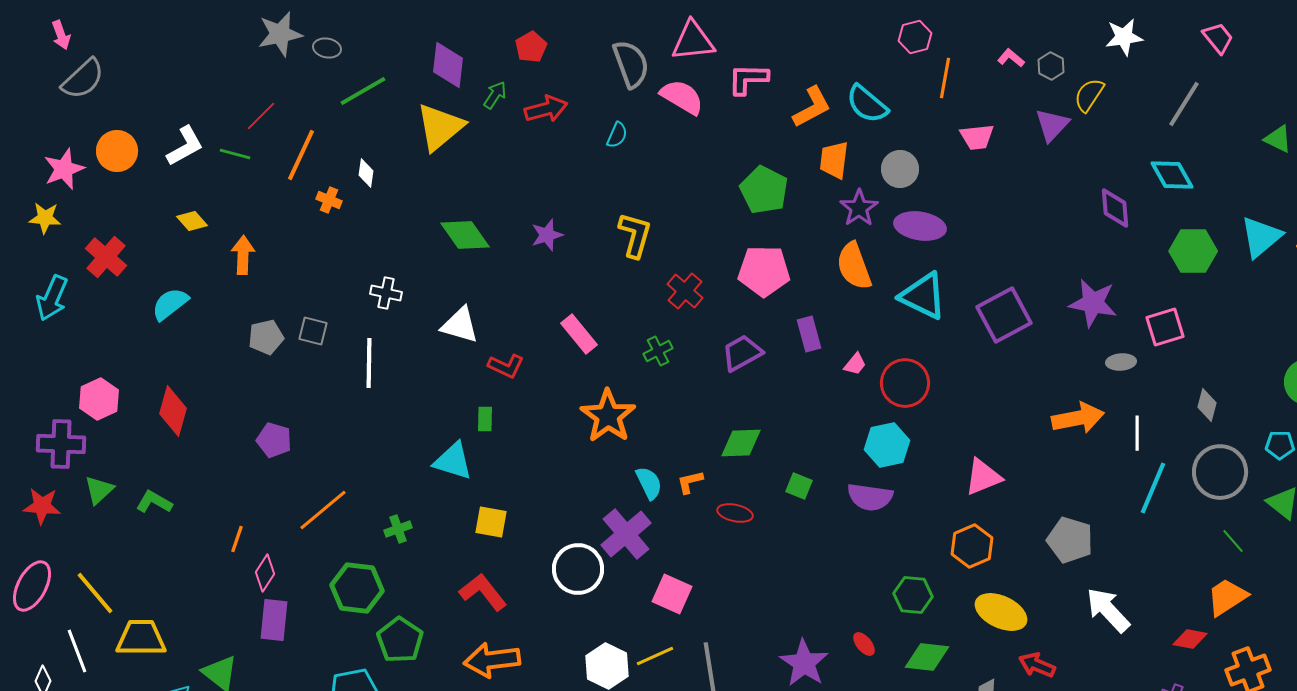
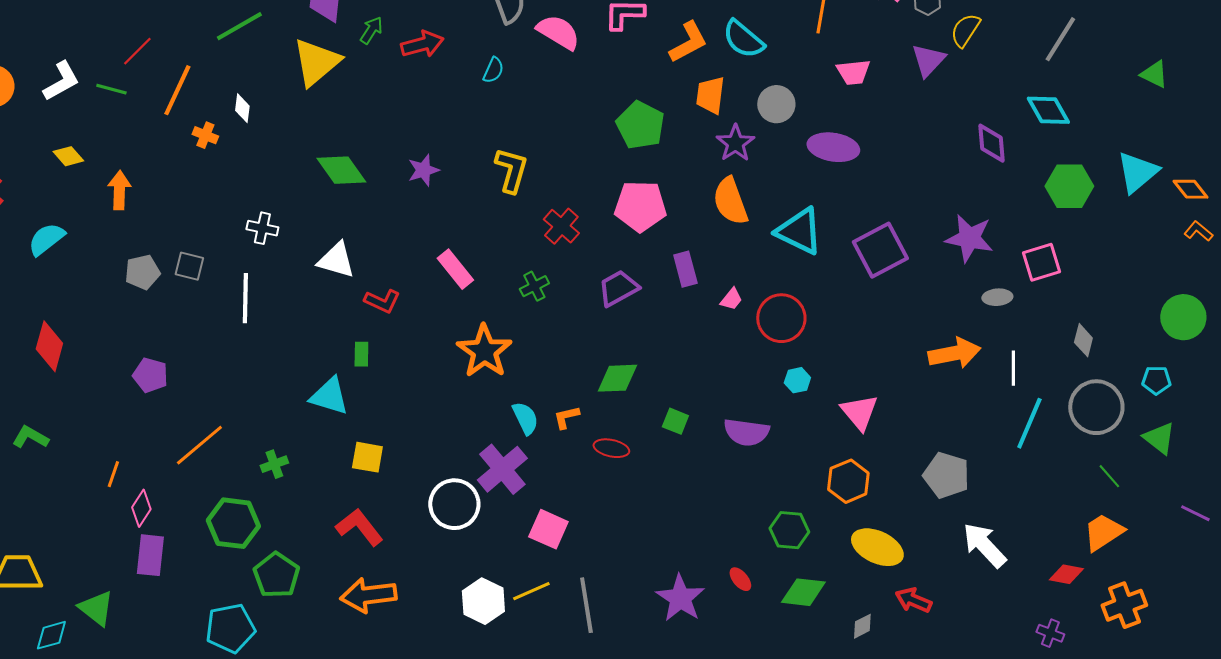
purple ellipse: (920, 226) -> (833, 147), moved
cyan hexagon: (887, 445) -> (797, 380), moved, size x0.6
pink triangle: (983, 477) -> (859, 412), turned -48

